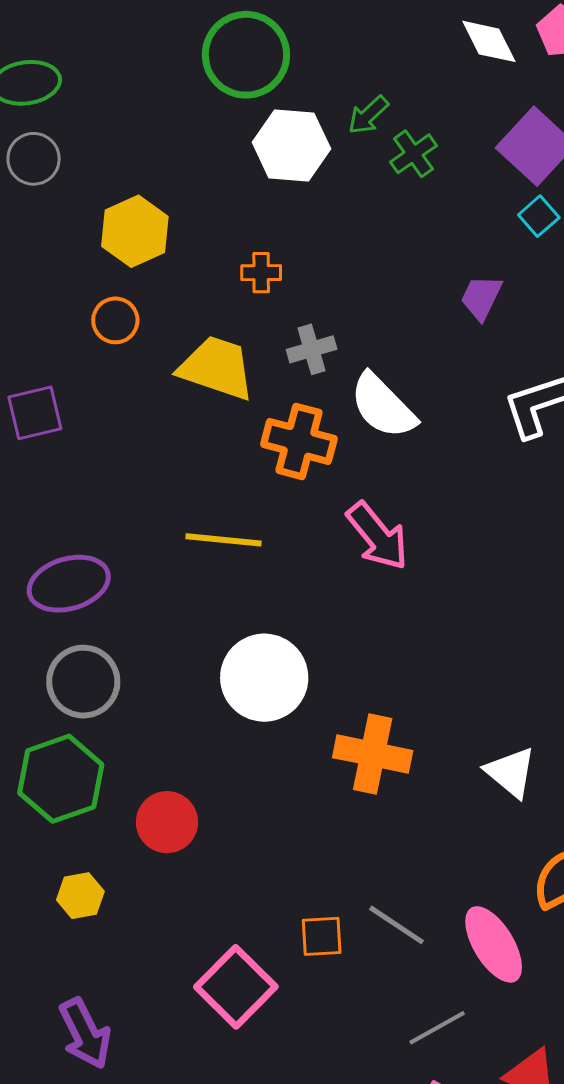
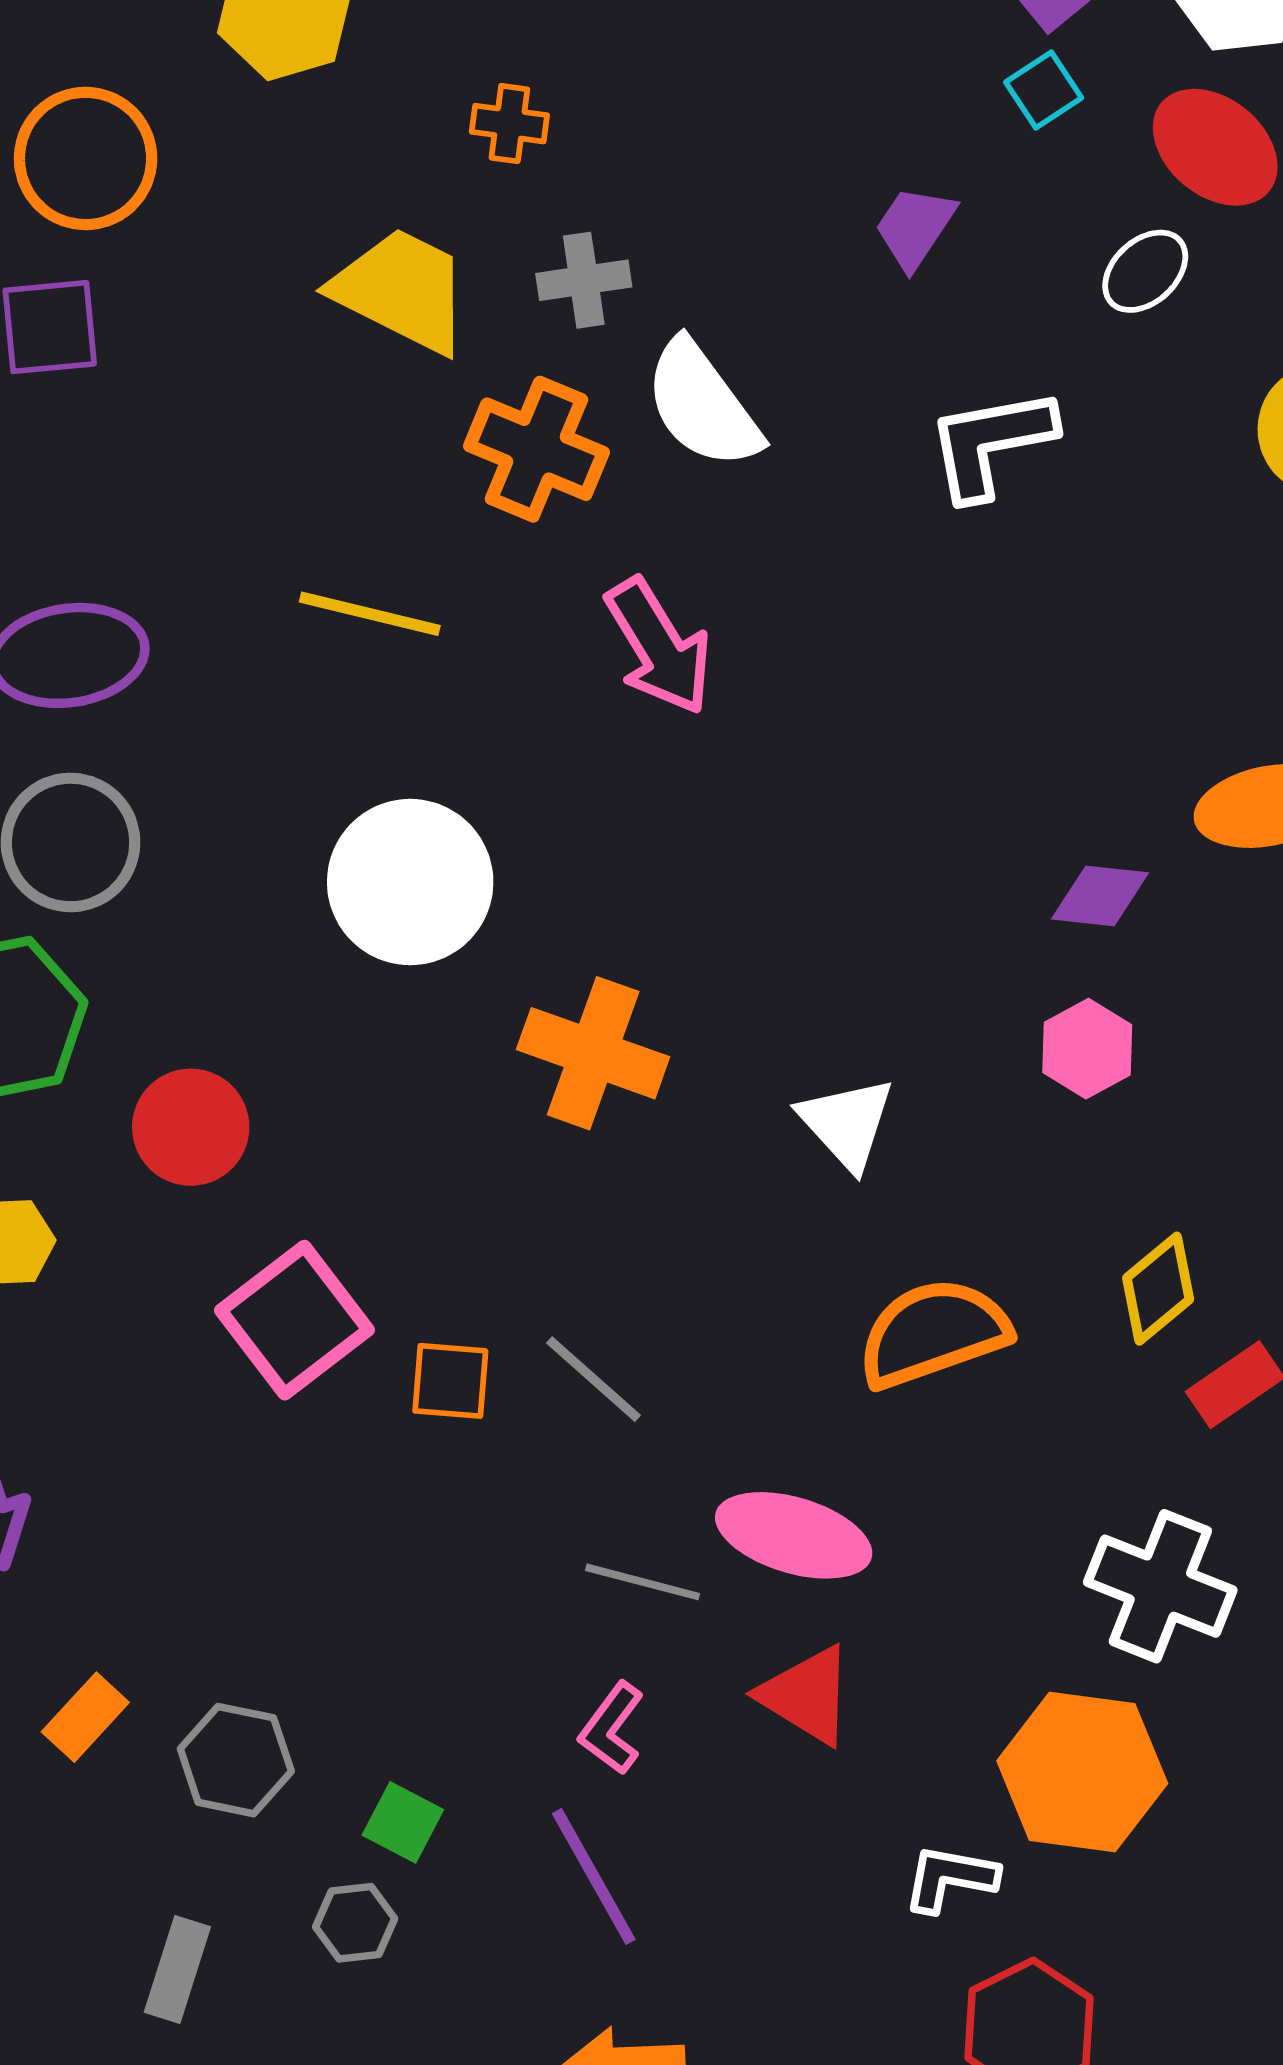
orange circle: (115, 320) -> (86, 158), moved, size x1.6
pink ellipse: (494, 944) -> (794, 1535), moved, turned -50
pink square: (236, 987) -> (295, 1320), moved
gray line: (437, 1028) -> (643, 1582), turned 36

